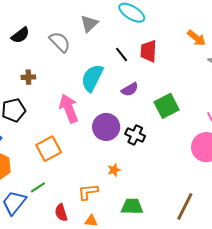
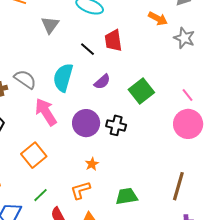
gray semicircle: (60, 42) -> (25, 79), moved
orange star: (114, 170) -> (92, 164), moved
green line: (38, 187) -> (41, 195), moved

